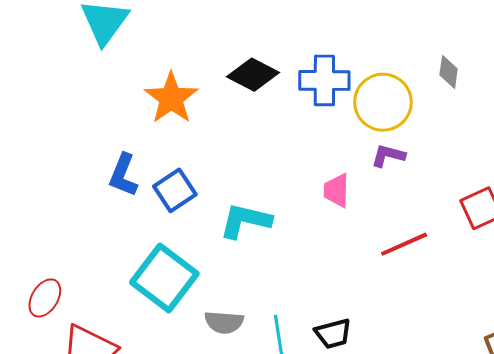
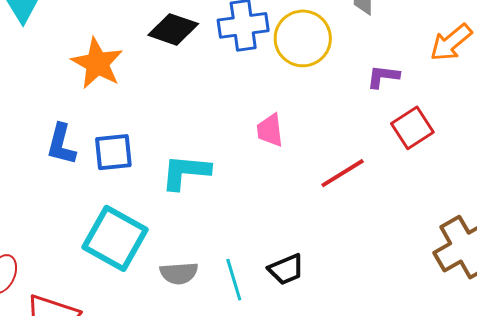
purple L-shape: (388, 156) -> (383, 77), moved
blue square: (175, 190) -> (113, 152), turned 36

